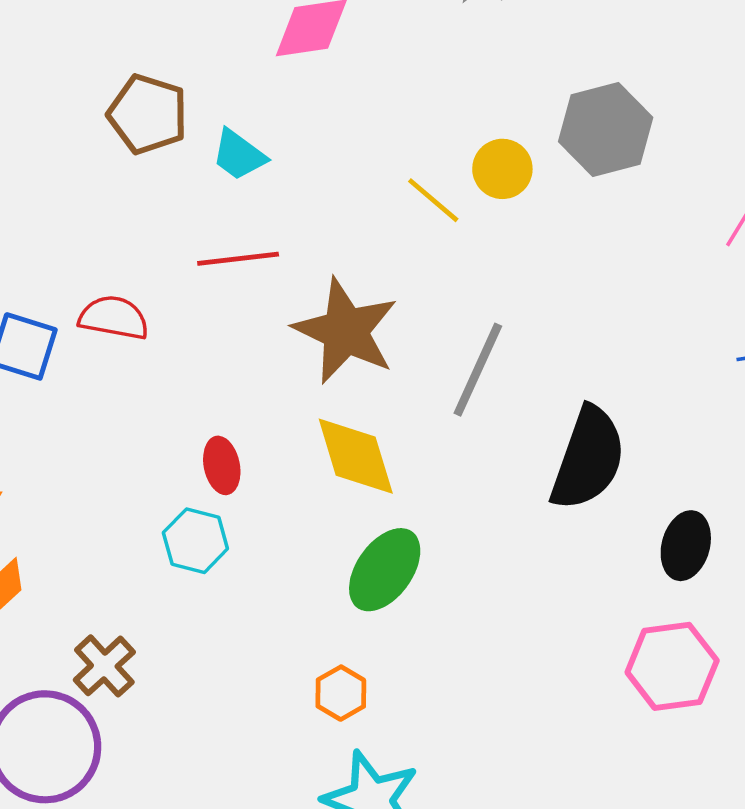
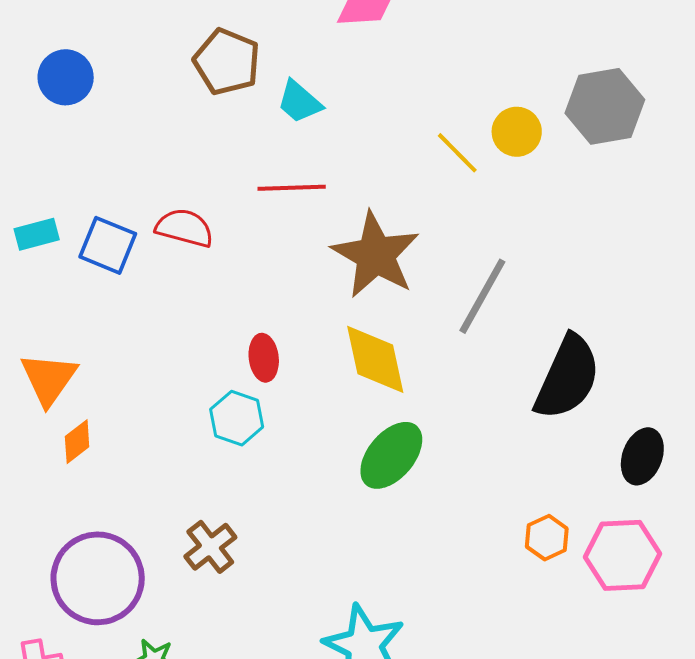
brown cross: (104, 666) -> (210, 547), moved
orange hexagon: (341, 693) -> (547, 538), moved

